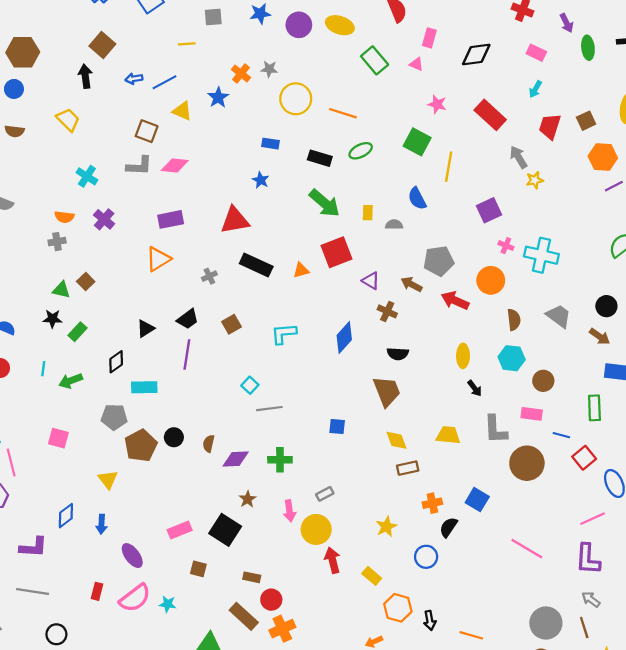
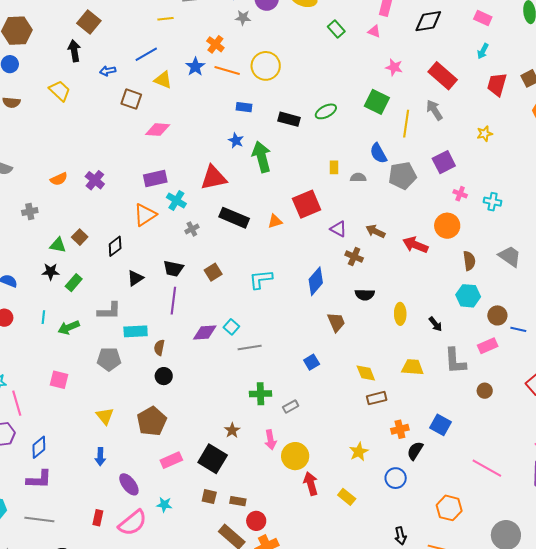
green rectangle: (375, 60) -> (336, 29), size x0.7
gray star: (269, 69) -> (243, 18), moved
blue arrow: (134, 79) -> (108, 71), moved
orange line: (343, 113) -> (227, 70), moved
gray arrow: (519, 157) -> (434, 110), moved
gray L-shape: (139, 166) -> (109, 311), moved
cyan cross: (87, 176) -> (176, 200), moved
green arrow: (325, 203) -> (262, 157), moved, turned -144
orange semicircle: (64, 217) -> (59, 179), turned -30
gray cross: (57, 242) -> (30, 212), moved
cyan cross: (541, 255) -> (493, 202), size x0.6
gray pentagon: (439, 261) -> (402, 175), moved
black trapezoid: (188, 319) -> (173, 268), turned 50
yellow ellipse: (463, 356) -> (400, 314), moved
black diamond: (116, 362) -> (115, 246), moved
brown trapezoid: (387, 391) -> (336, 322), moved, size x0.7
pink rectangle: (532, 414) -> (488, 346), turned -30
blue square: (337, 426) -> (312, 362), turned -35
blue line: (561, 435) -> (518, 329), moved
brown semicircle: (209, 444) -> (159, 348), moved
brown pentagon: (141, 446) -> (152, 421), moved
purple diamond: (236, 459) -> (205, 333), moved
brown circle: (527, 463) -> (485, 391), size x0.5
gray rectangle: (325, 494) -> (291, 406), moved
blue diamond: (66, 516) -> (39, 447), moved
brown square: (198, 569) -> (209, 497), moved
cyan star: (168, 604) -> (164, 505), moved
orange hexagon: (398, 608) -> (449, 508), moved

